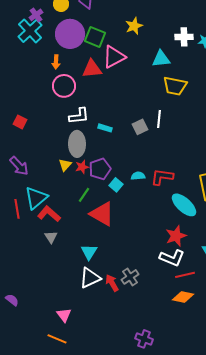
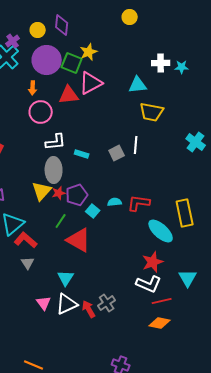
yellow star: (134, 26) -> (89, 52), moved
yellow triangle: (65, 165) -> (42, 191), size x1.5
pink triangle: (64, 315) -> (44, 303), moved

